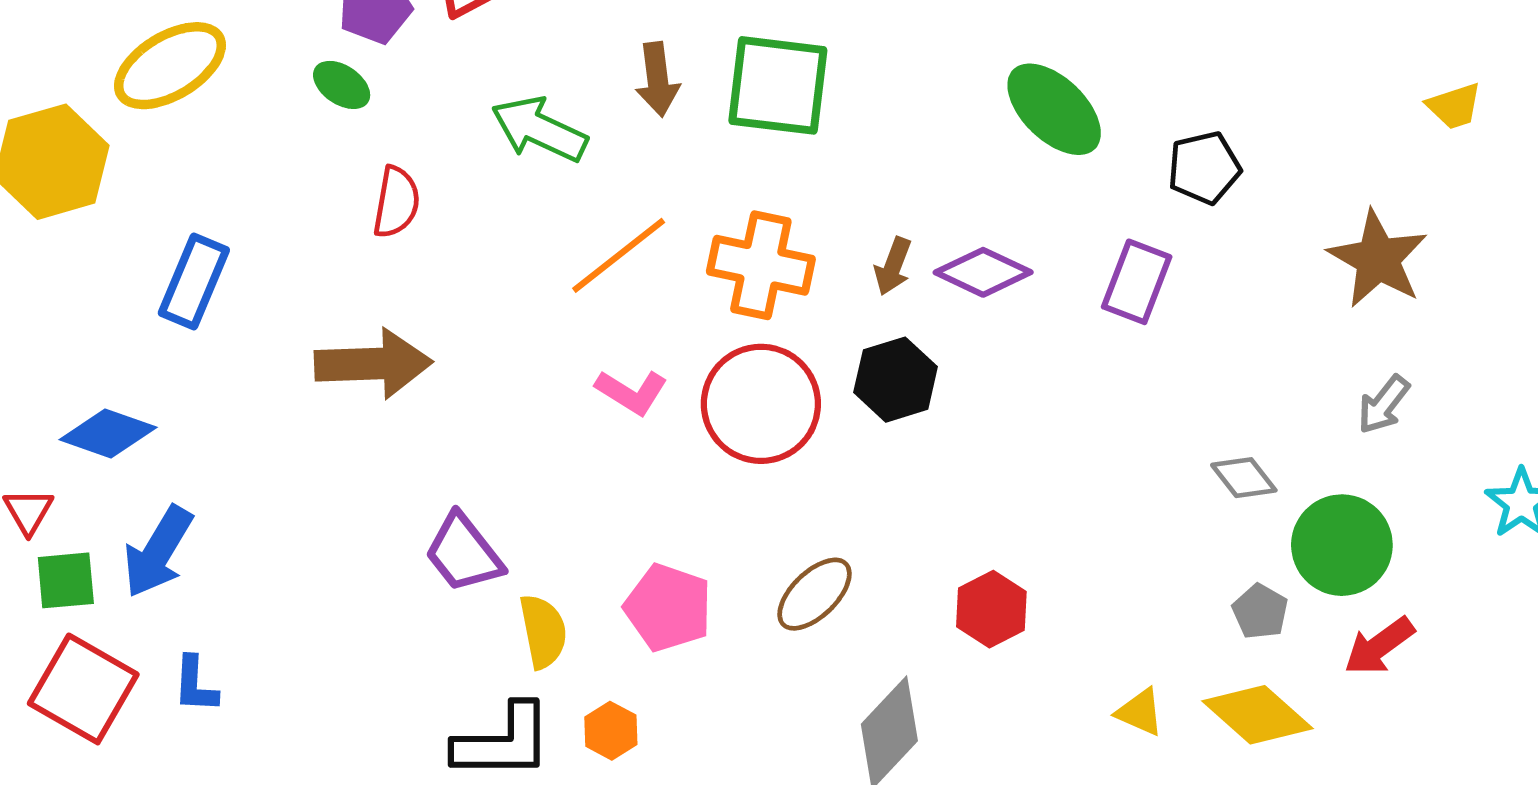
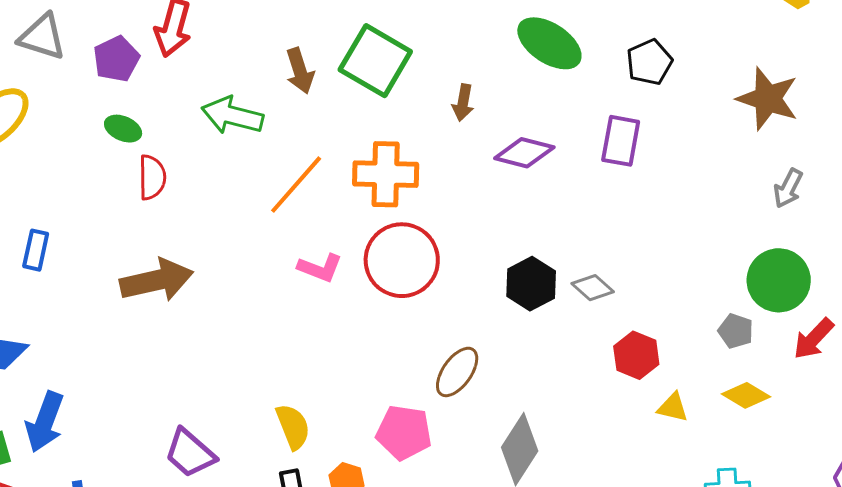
green ellipse: (342, 85) -> (123, 129), moved
green square: (778, 85) -> (375, 61), turned 34
brown arrow: (893, 266) -> (463, 103), moved
blue rectangle: (194, 282) -> (36, 250), size x0.7
black hexagon: (896, 380) -> (531, 284), moved
gray diamond: (1244, 478) -> (593, 288), moved
purple trapezoid: (464, 553) -> (190, 453), moved
pink pentagon: (668, 608) -> (404, 433), moved
red hexagon: (991, 609) -> (636, 355), moved
yellow diamond: (1257, 715) -> (746, 395), size x0.7

